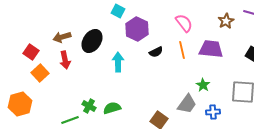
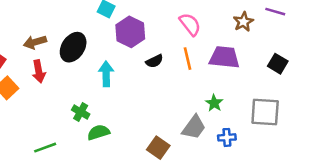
green cross: (89, 106) -> (81, 112), moved

